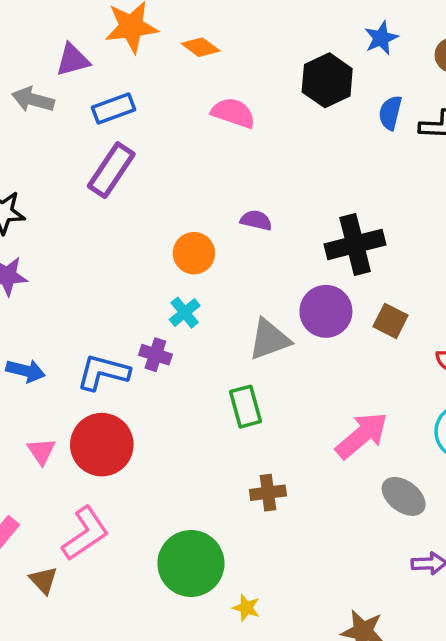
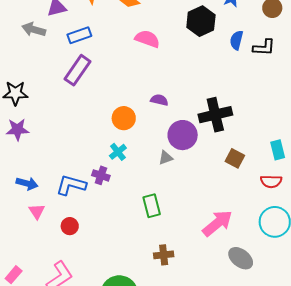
purple circle: (326, 311) -> (183, 135), moved
gray triangle: (269, 339) -> (166, 158), moved, size x0.6
red circle: (102, 445) -> (70, 226), size x0.5
pink triangle: (41, 451) -> (37, 211), moved

